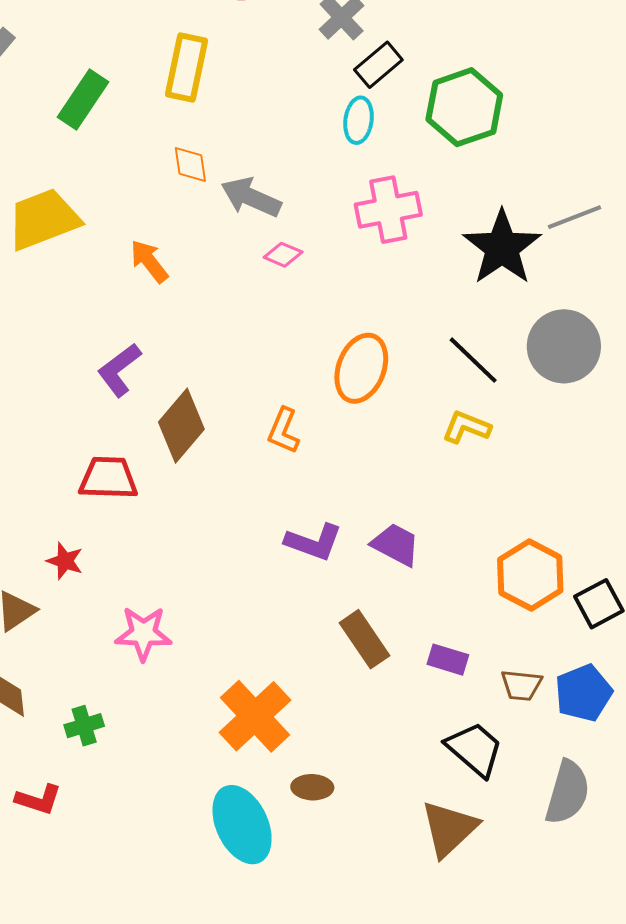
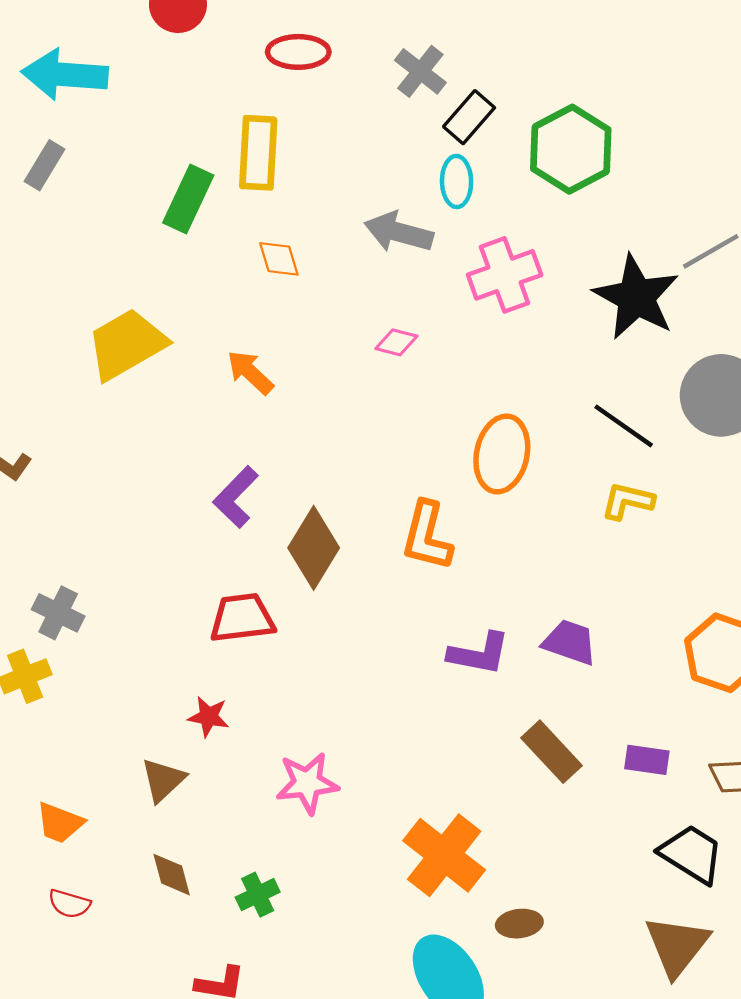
green rectangle: (83, 99) -> (188, 199), moved
gray arrow: (251, 197) -> (399, 232), moved
orange L-shape: (283, 431) -> (427, 536), size x1.4

